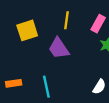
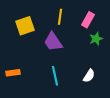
cyan line: (46, 87) -> (55, 76), moved

